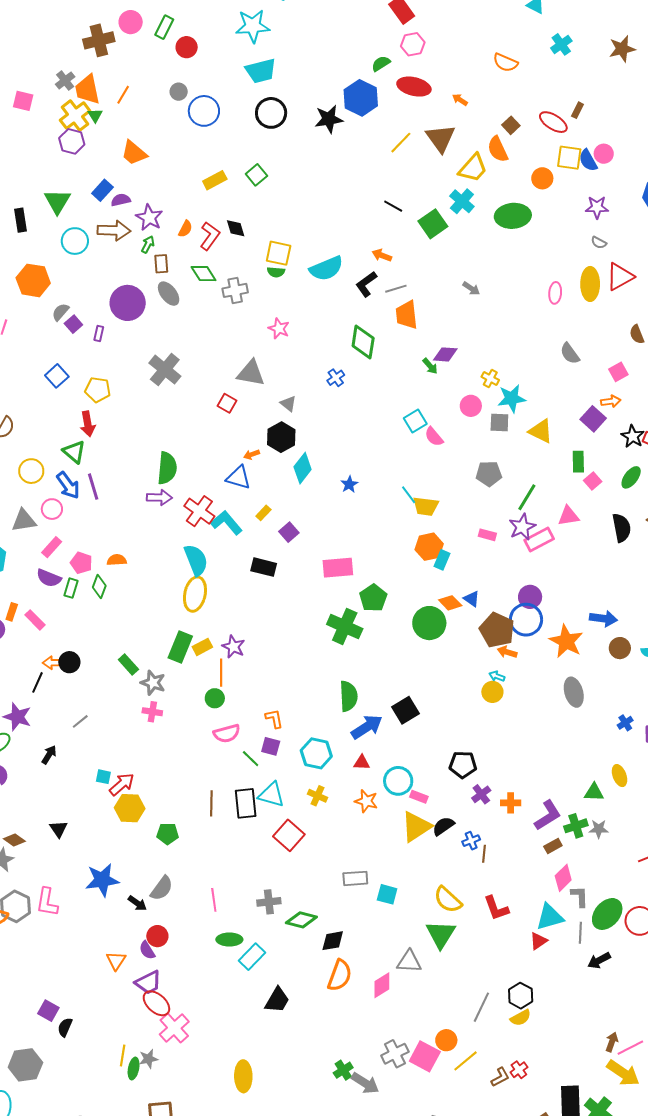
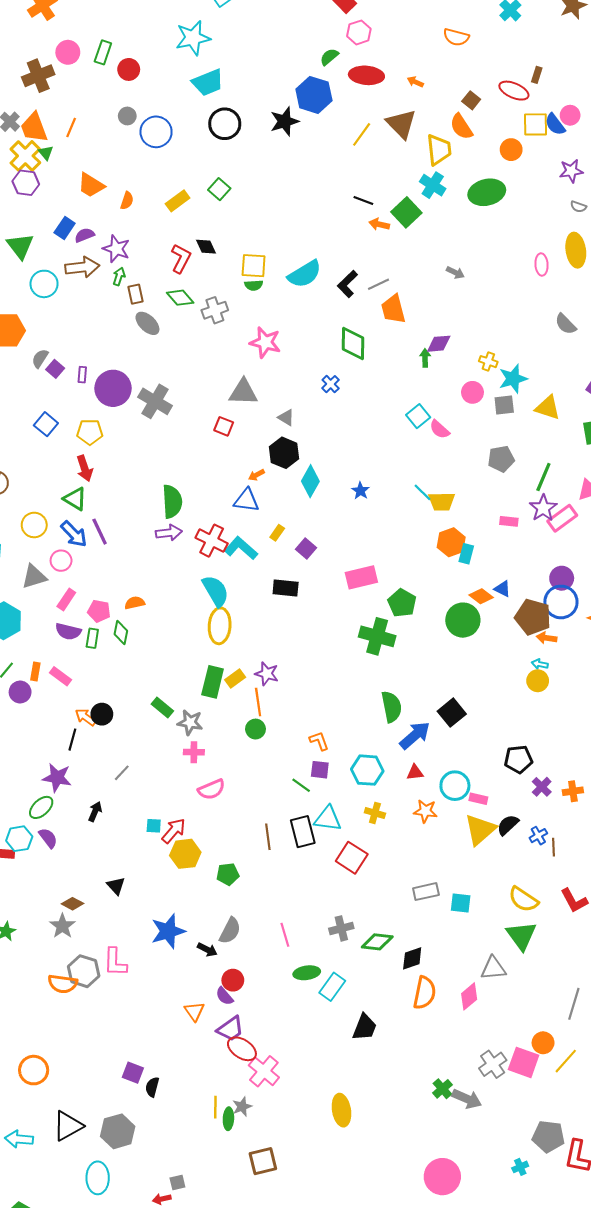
yellow trapezoid: (473, 168) -> (439, 150), turned -40
orange semicircle: (185, 229) -> (127, 201), moved
orange arrow: (382, 255) -> (379, 224), moved
purple circle: (128, 303) -> (113, 388), moved
pink star: (279, 328) -> (265, 342), size x1.4
green arrow: (430, 366) -> (425, 358), turned -132
orange arrow: (53, 663) -> (86, 717), turned 45
pink semicircle: (227, 733) -> (211, 789), moved

